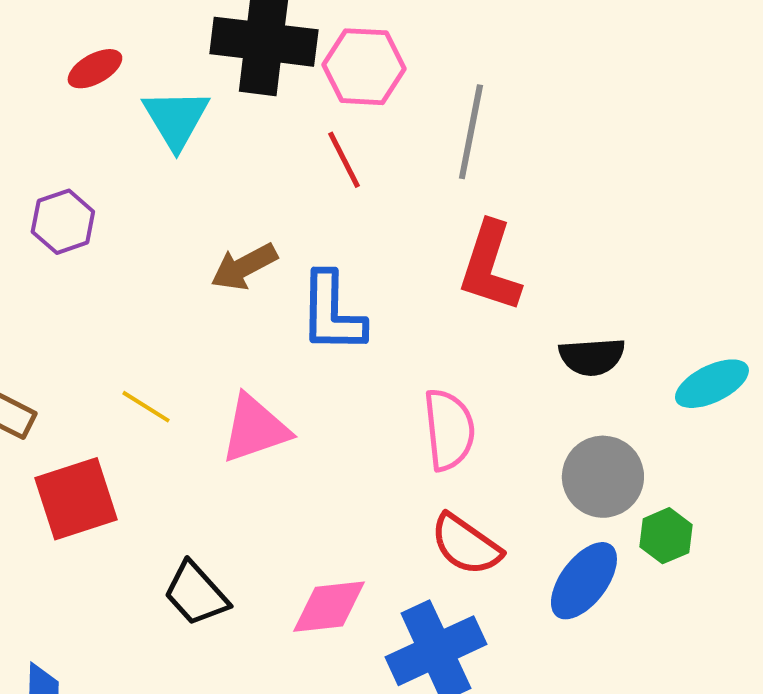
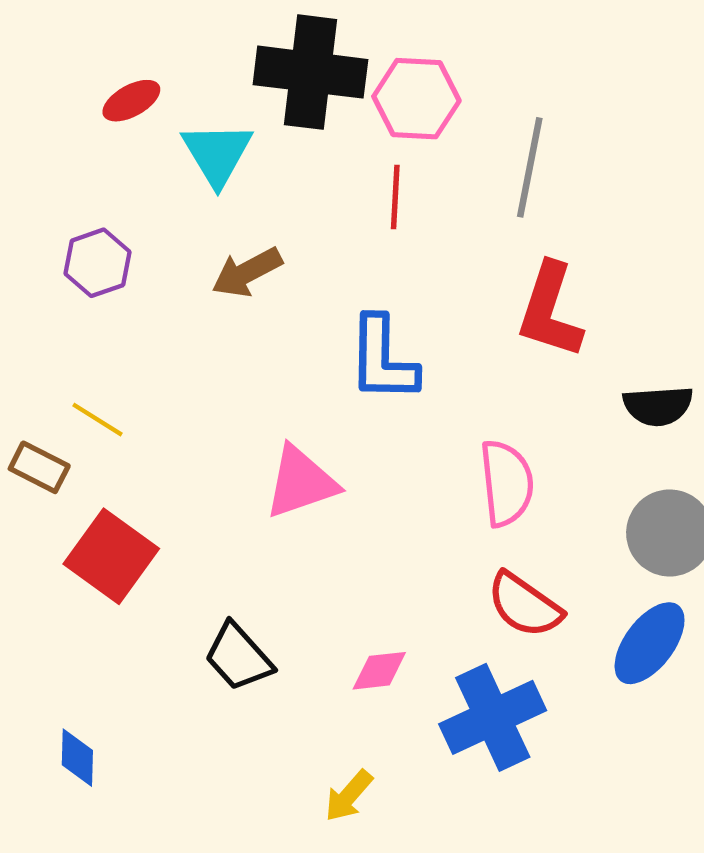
red line: (344, 160) -> (395, 197), turned 30
brown arrow: (244, 267) -> (247, 272), moved
yellow line: (146, 407) -> (97, 420), moved
red square: (76, 499) -> (111, 556), turned -36
pink diamond: (329, 607) -> (379, 671), size x0.7

